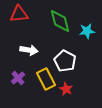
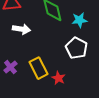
white arrow: (29, 50) -> (21, 29), moved
white pentagon: (65, 61) -> (76, 48), moved

